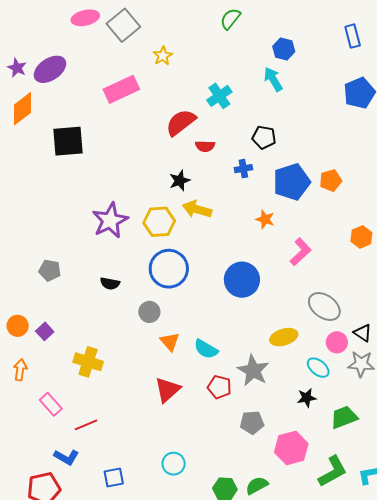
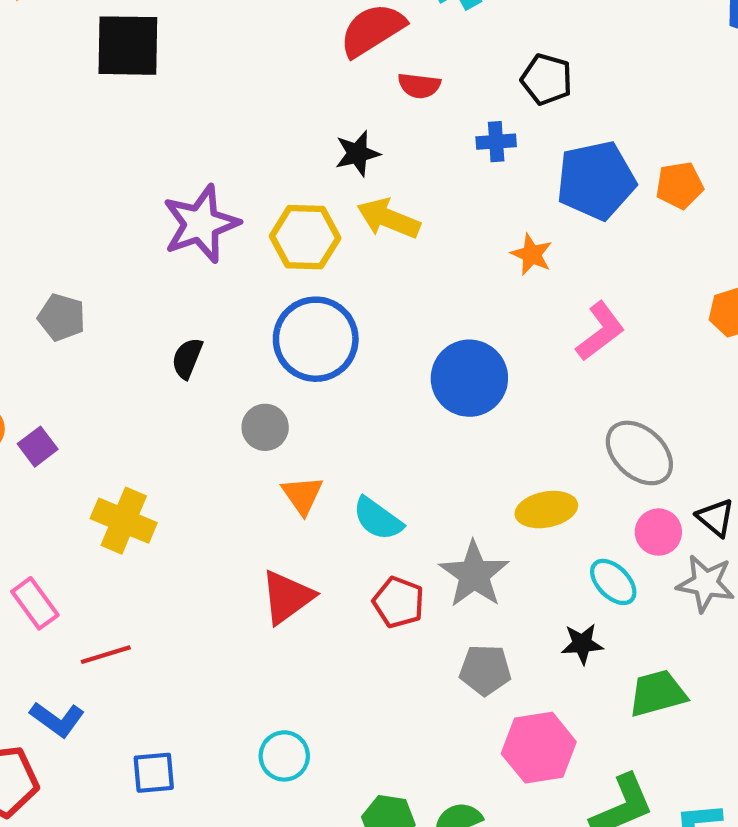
black semicircle: (110, 283) -> (187, 358), turned 96
gray pentagon: (252, 423) -> (485, 670), moved

